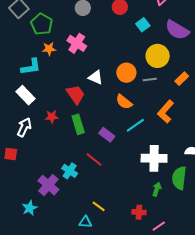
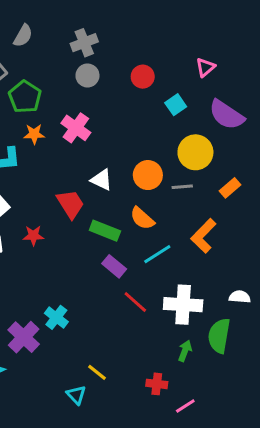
green rectangle: (78, 124) -> (105, 231), moved, turned -54
red line: (94, 160) -> (135, 302), moved
cyan triangle: (85, 222) -> (76, 395), turned 40

